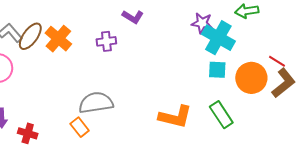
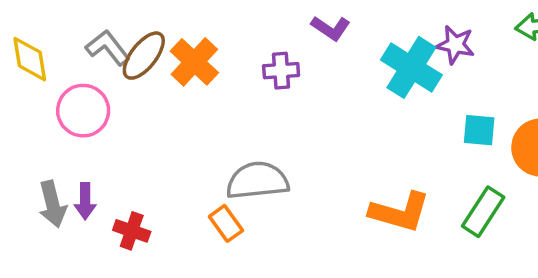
cyan cross: (218, 38) -> (411, 67), moved
green rectangle: (221, 115) -> (483, 212), turned 64

